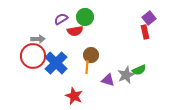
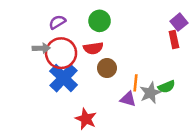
purple semicircle: (61, 19) -> (57, 22), moved
red semicircle: (75, 31) -> (93, 48), moved
red circle: (33, 56) -> (61, 53), moved
orange line: (87, 67) -> (136, 83), moved

